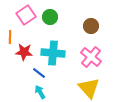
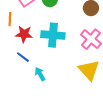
blue line: (39, 73) -> (23, 57), moved

